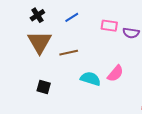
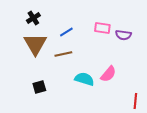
blue line: (72, 17) -> (66, 32), moved
black square: (44, 87) -> (39, 87), turned -32

